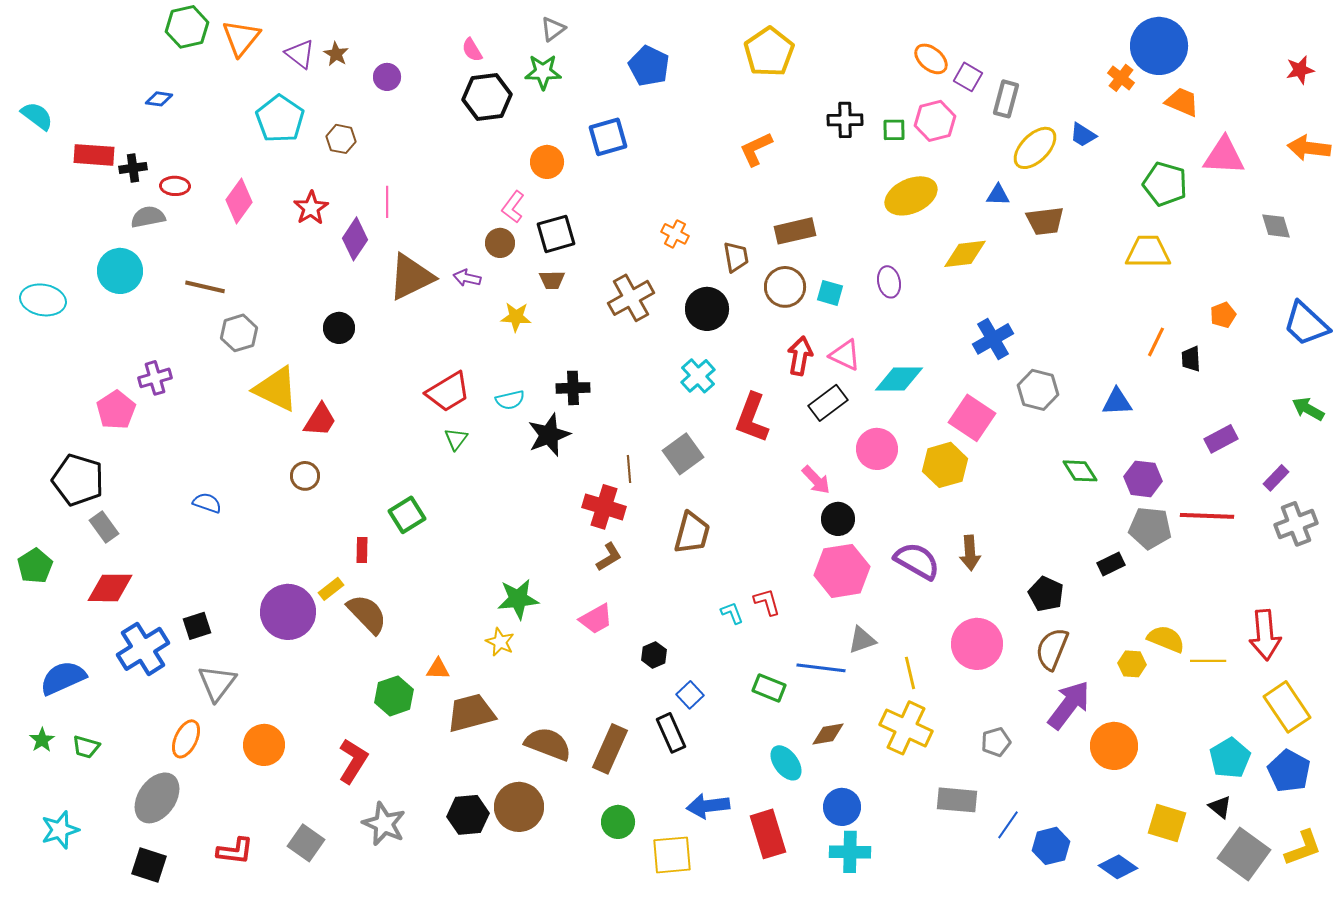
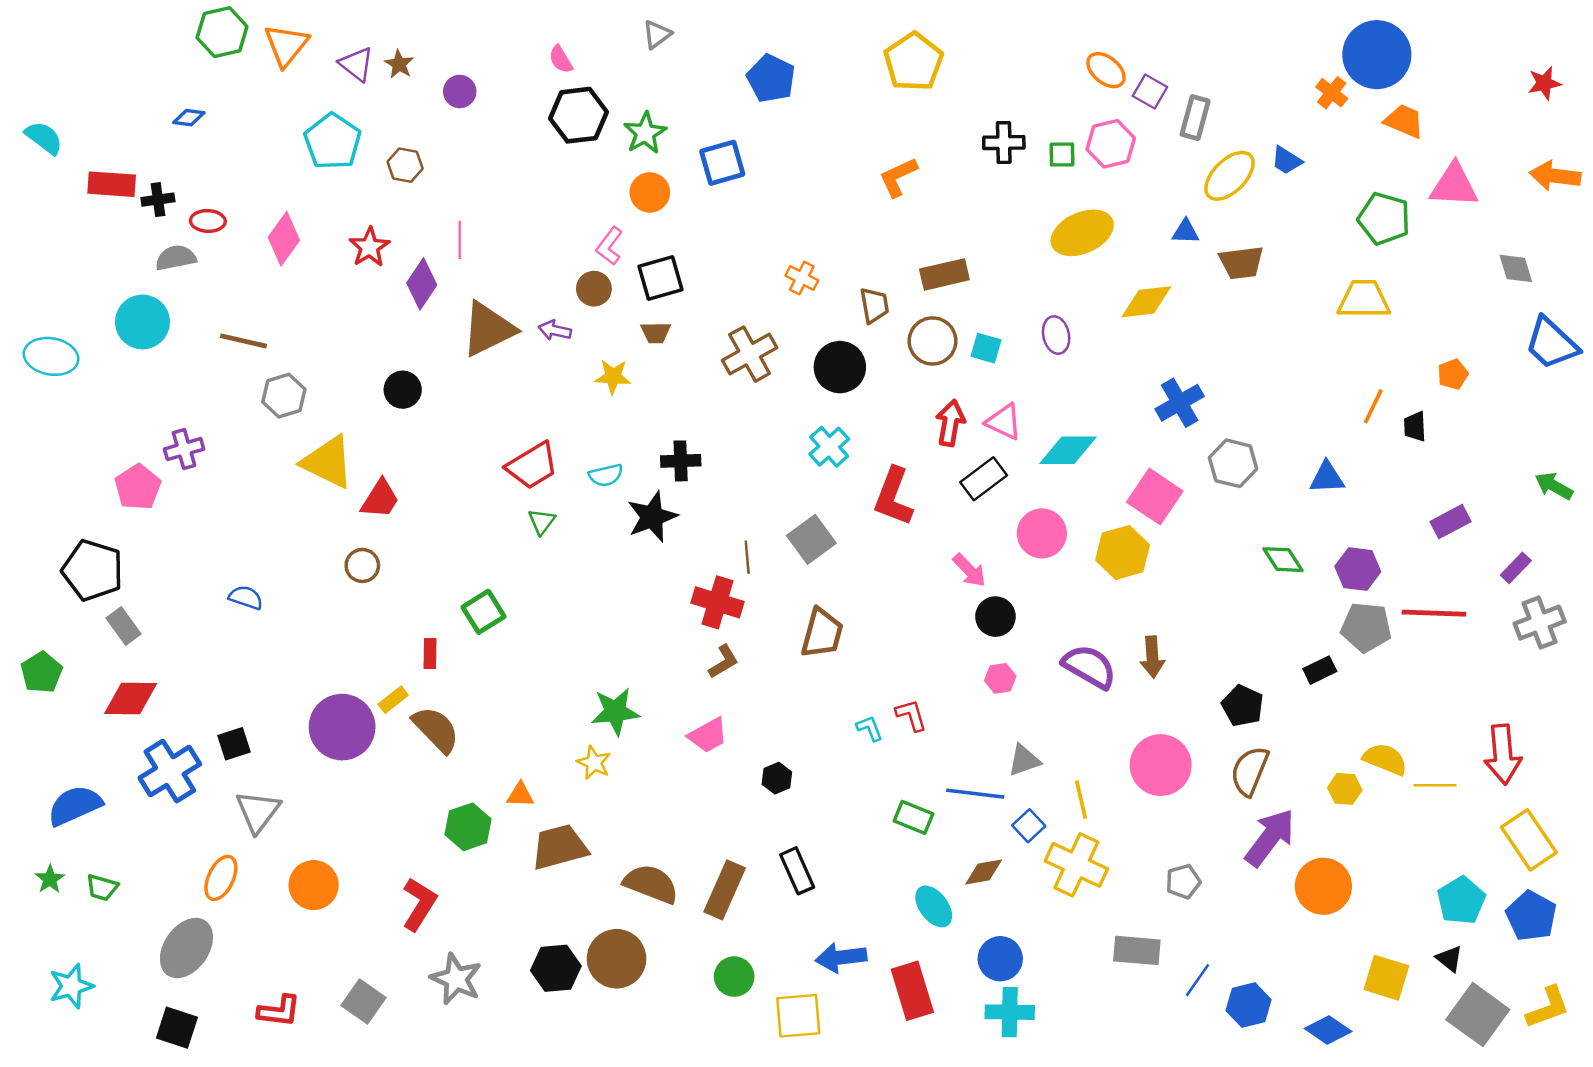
green star: (543, 72) -> (645, 133), moved, turned -30
blue trapezoid: (1306, 324) -> (1551, 343), moved
pink hexagon: (842, 571) -> (1000, 678), size x0.5
blue square: (690, 695) -> (1029, 826), moved

